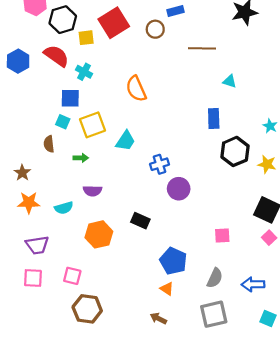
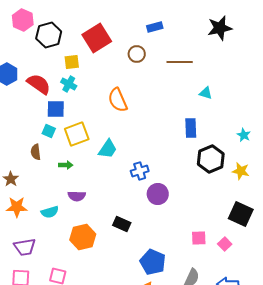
brown circle: (155, 29) -> (137, 54), moved
yellow square: (86, 38) -> (72, 62), moved
red semicircle: (56, 56) -> (39, 84), moved
pink square: (269, 238) -> (225, 244), moved

